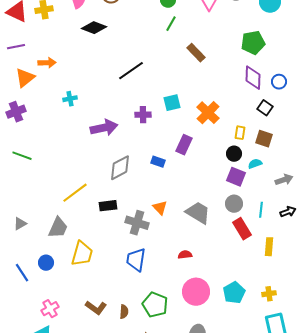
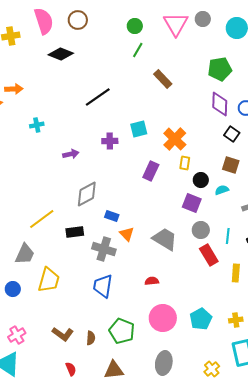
purple arrow: (104, 128) -> (71, 154), size x0.6
yellow rectangle: (240, 133) -> (185, 163), moved
blue rectangle: (158, 162) -> (112, 216), moved
purple square: (236, 177) -> (192, 203), moved

